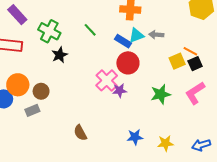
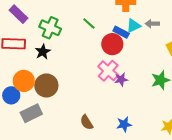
black star: (60, 55) -> (43, 52), moved
red circle: (128, 63) -> (112, 44), moved
brown circle: (41, 91) -> (46, 85), size x1.5
gray rectangle: (32, 110) -> (31, 113), moved, size x1.5
blue star: (135, 137) -> (124, 124), moved

